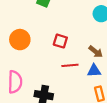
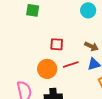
orange circle: (20, 40) -> (47, 69), moved

